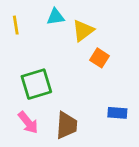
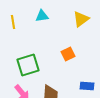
yellow triangle: (83, 31) -> (81, 19), moved
orange square: (99, 58) -> (68, 54), moved, turned 32

